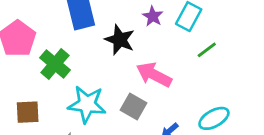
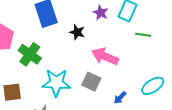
black star: (120, 40) -> (77, 32), size x0.7
green line: (207, 50) -> (143, 35), turned 49

